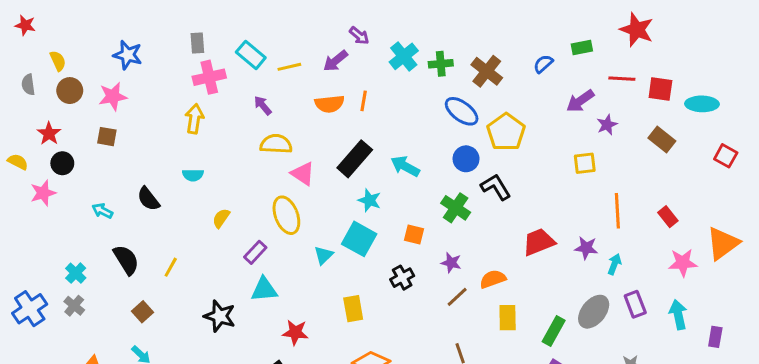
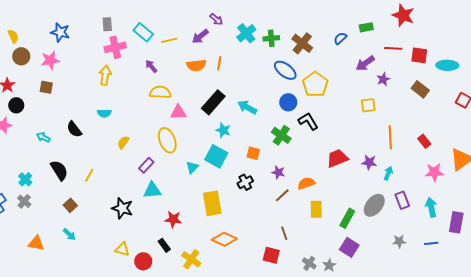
pink triangle: (303, 174) -> (178, 112), turned -36
yellow rectangle: (353, 309) -> (212, 203), size x1.4
purple rectangle: (715, 337) -> (456, 222), size x1.5

